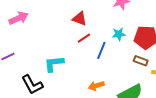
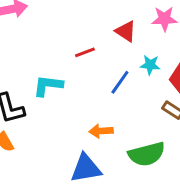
red triangle: (80, 19) -> (126, 31), moved
red line: (84, 38) -> (85, 52), moved

